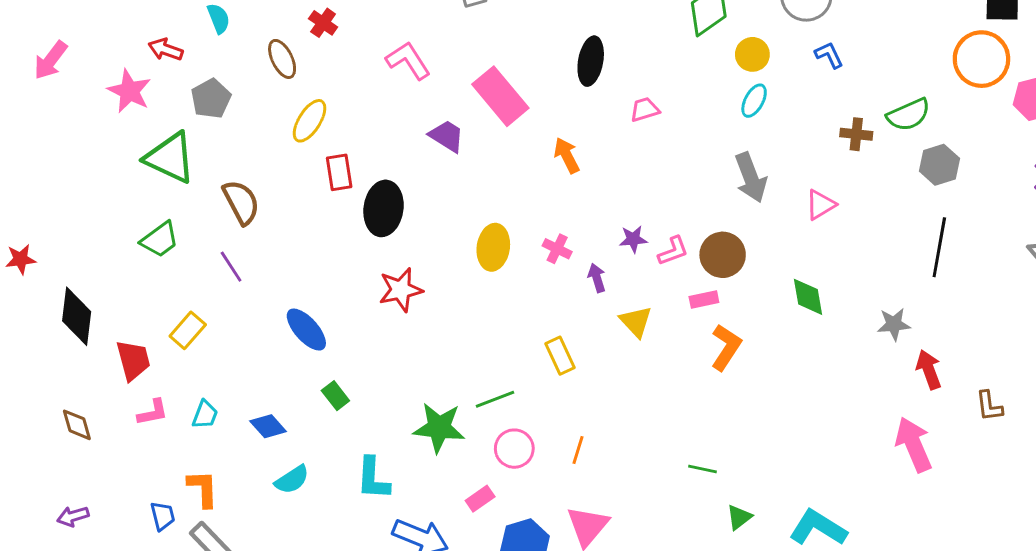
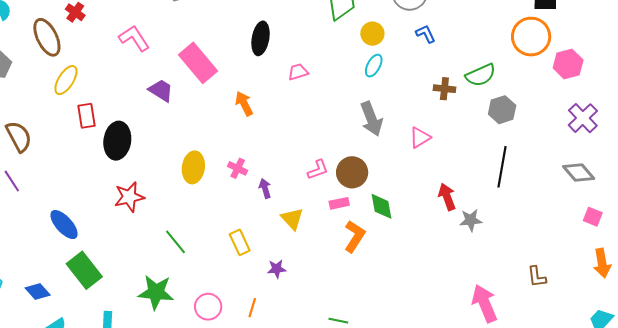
brown ellipse: (282, 59) -> (47, 37), size x1.4
purple star: (633, 239) -> (277, 269), moved
green diamond: (808, 297) -> (382, 206), moved
red arrow: (929, 370) -> (447, 197), moved
green rectangle: (335, 396) -> (84, 270), size x1.8
green line: (495, 399) -> (176, 242), moved, turned 72

